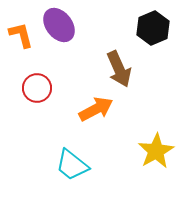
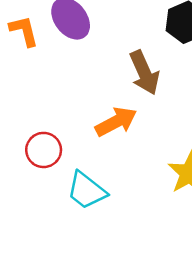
red circle: (37, 88) -> (44, 150), moved

